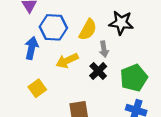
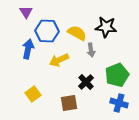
yellow semicircle: (88, 30) -> (77, 33), turned -90
black cross: (98, 71) -> (86, 82), moved
yellow square: (37, 88) -> (33, 94), moved

